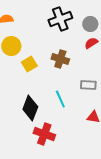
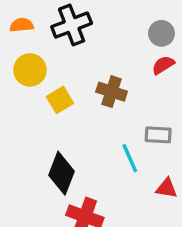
black cross: (60, 19) -> (72, 25), moved
cyan line: (60, 99) -> (130, 158), moved

